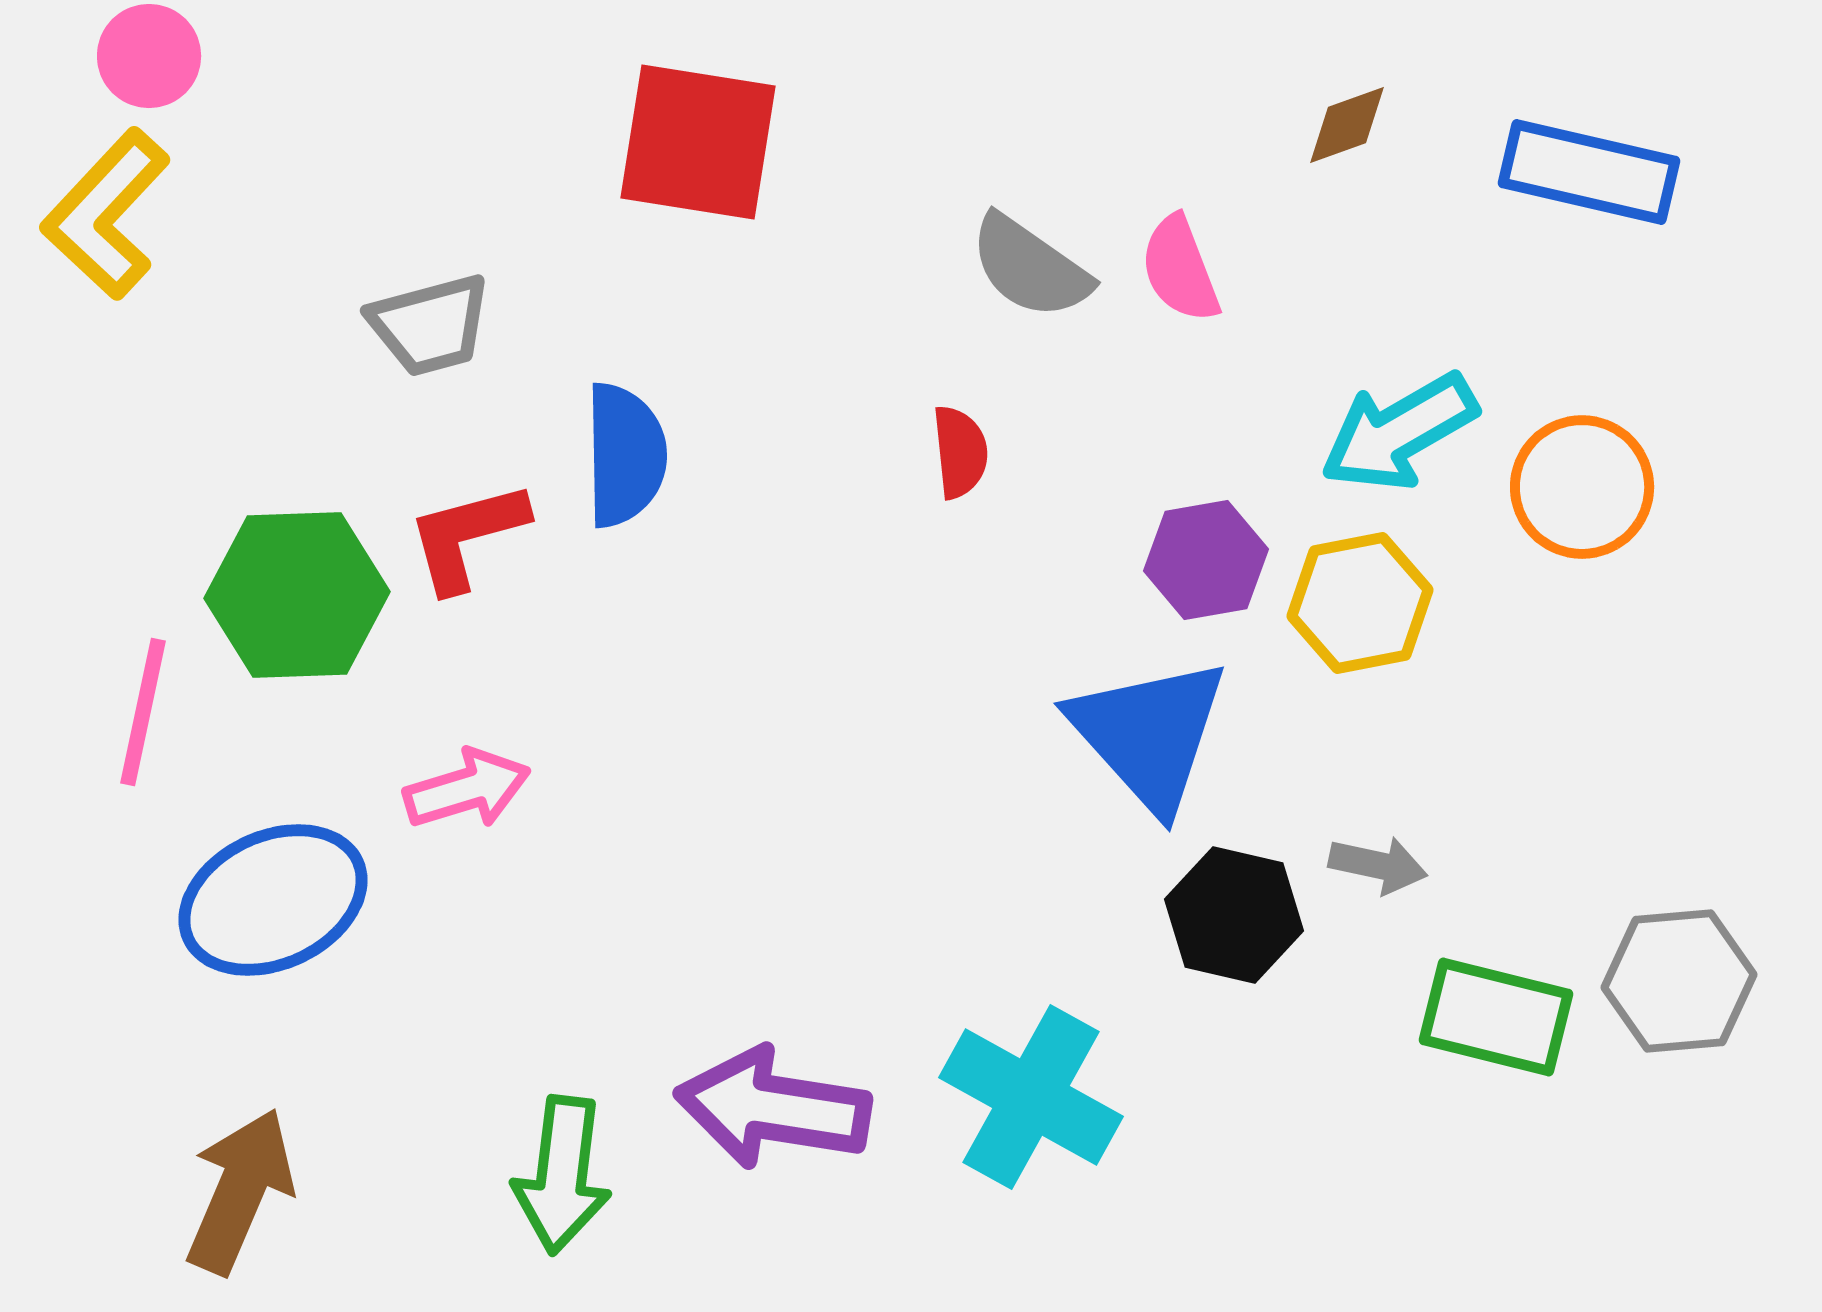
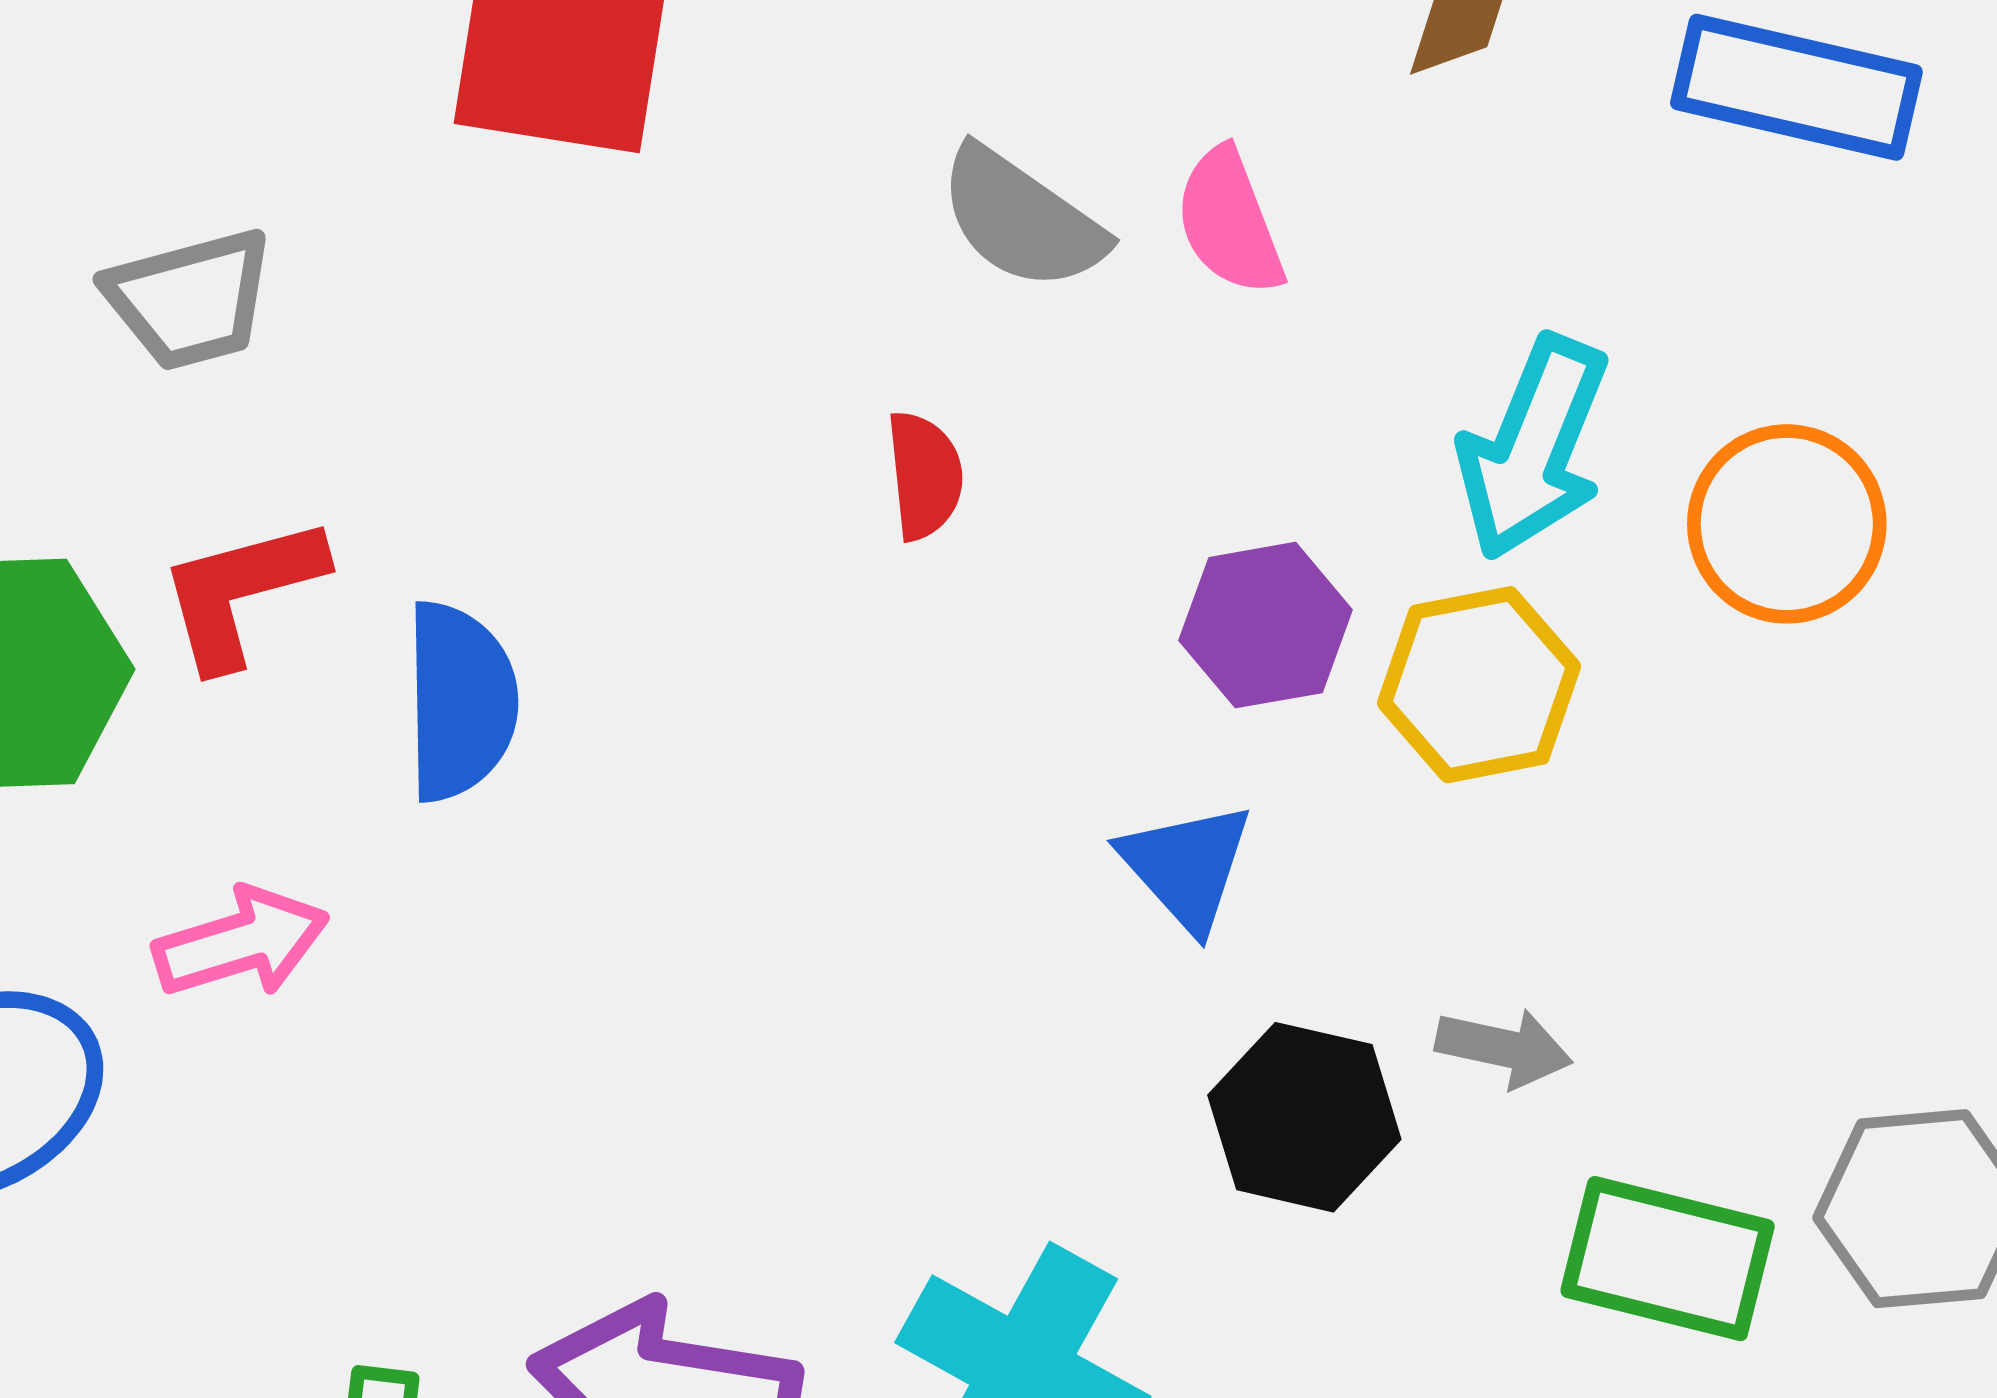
cyan arrow: (1399, 432) -> (1533, 448), turned -38
blue semicircle: (625, 455) -> (460, 701), moved
blue triangle: (1149, 734) -> (1187, 866), size x0.6

